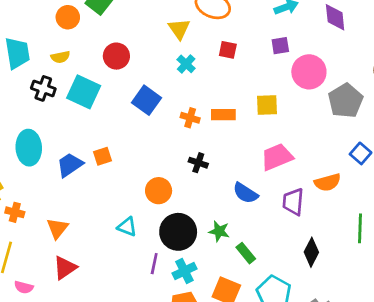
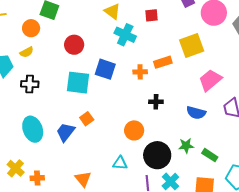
yellow semicircle: (60, 57) -> (27, 52), moved
cyan cross: (186, 64) -> (125, 35), size x1.5
cyan square: (84, 92) -> (78, 83), moved
yellow square: (267, 105) -> (192, 46), size x1.4
orange triangle: (57, 228) -> (83, 179), moved

